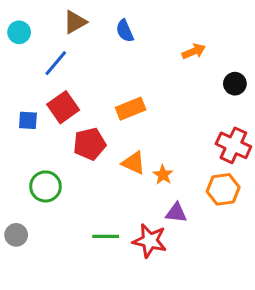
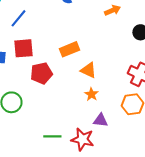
red square: (63, 107) -> (23, 48), turned 30
orange triangle: (134, 163) -> (88, 70), moved

